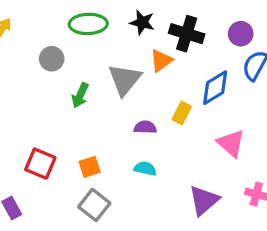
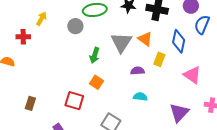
gray circle: (52, 59) -> (75, 26), moved
orange triangle: (161, 61) -> (145, 39), moved, turned -42
blue diamond: (215, 88) -> (179, 41), turned -40
orange square: (90, 167) -> (96, 82), moved, turned -32

